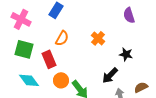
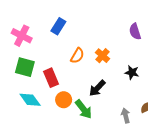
orange semicircle: (62, 38) -> (77, 56), moved
black arrow: (110, 75) -> (97, 88), moved

